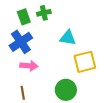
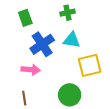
green cross: (44, 13) -> (67, 13), moved
blue cross: (21, 42) -> (42, 44), moved

